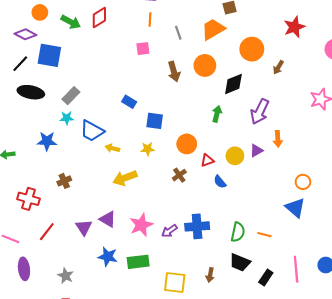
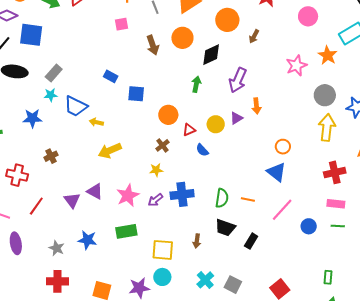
yellow star: (148, 149) -> (156, 170), moved
blue star: (108, 257) -> (87, 240), moved
pink line: (296, 269) -> (282, 210), moved, turned 50

